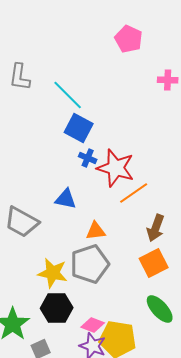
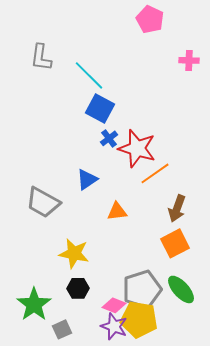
blue cross: (88, 158) -> (109, 138), turned 30
blue triangle: (66, 199) -> (87, 179), turned -45
gray pentagon: (90, 264) -> (142, 289), moved
black hexagon: (57, 308) -> (78, 288), size x0.7

